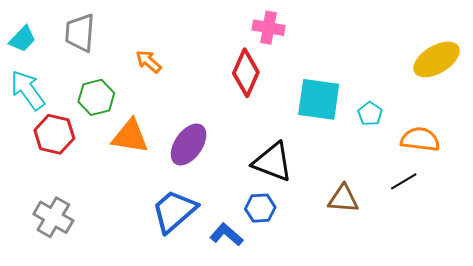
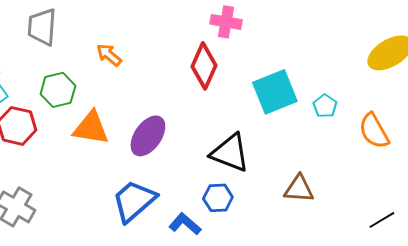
cyan square: (319, 99) -> (275, 92), turned -30
orange semicircle: (420, 139) -> (374, 131), turned -126
black line: (404, 181) -> (382, 220), moved

